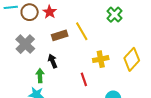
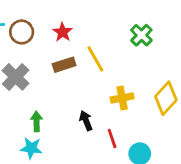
red star: (50, 12) -> (63, 32), moved
black arrow: (53, 61) -> (86, 121), moved
red line: (84, 79) -> (112, 139), moved

